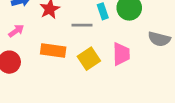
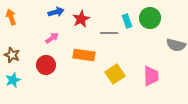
pink trapezoid: (121, 54) -> (151, 76), moved
yellow square: (89, 59) -> (115, 74), moved

